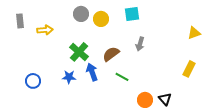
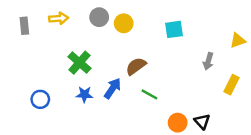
cyan square: (132, 14) -> (174, 29), moved
yellow arrow: (45, 30) -> (59, 18), moved
gray arrow: (140, 44) -> (208, 61), moved
green cross: (79, 52) -> (80, 63), moved
blue arrow: (92, 72) -> (113, 88), turned 54

